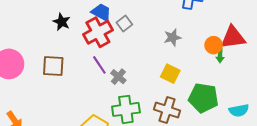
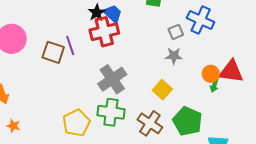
black star: (62, 22) -> (97, 13), moved
gray square: (124, 24) -> (176, 32), moved
purple line: (99, 65) -> (70, 45), moved
gray cross: (118, 77) -> (112, 79), size x1.8

